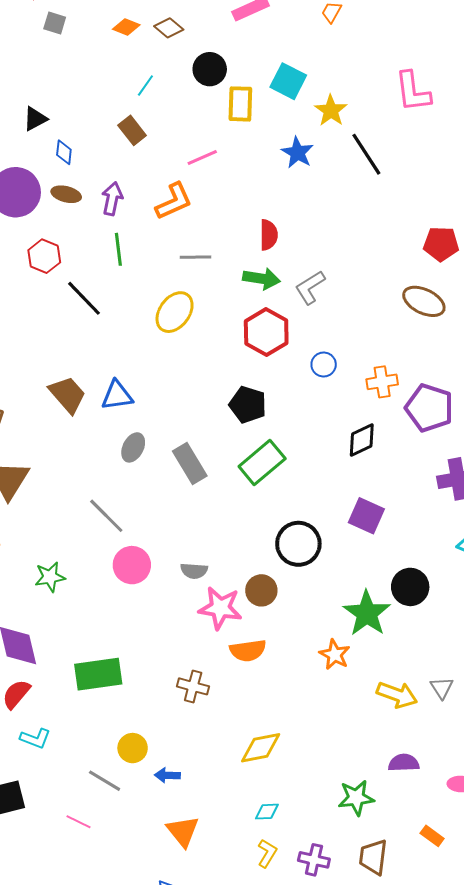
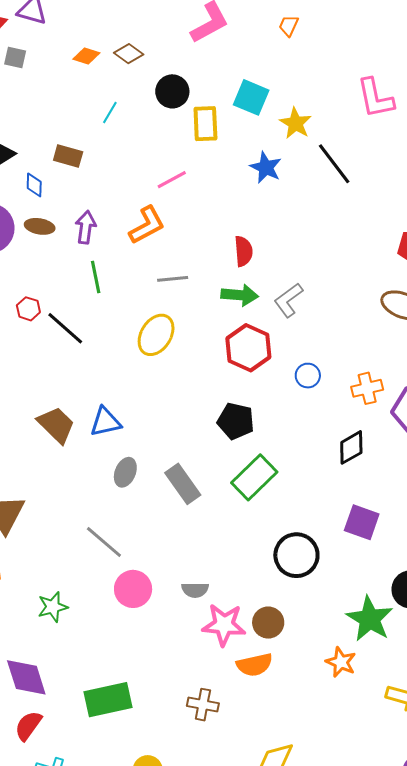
brown rectangle: (132, 130) -> (68, 156), moved, turned -32
red hexagon: (44, 256) -> (28, 309), moved, size x0.7
brown circle: (261, 590) -> (268, 623), moved

